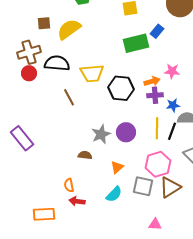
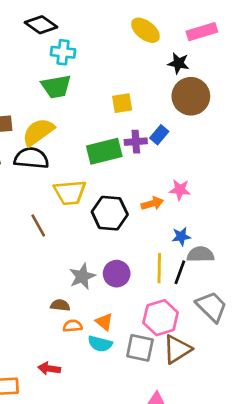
green rectangle: (136, 43) -> (104, 151), moved
black semicircle: (57, 63) -> (31, 158), moved
purple cross: (155, 95) -> (136, 142), moved
orange triangle: (117, 167) -> (104, 322), turned -40
orange semicircle: (69, 185) -> (73, 326), moved, turned 96
cyan semicircle: (114, 194) -> (100, 344), moved, turned 60

